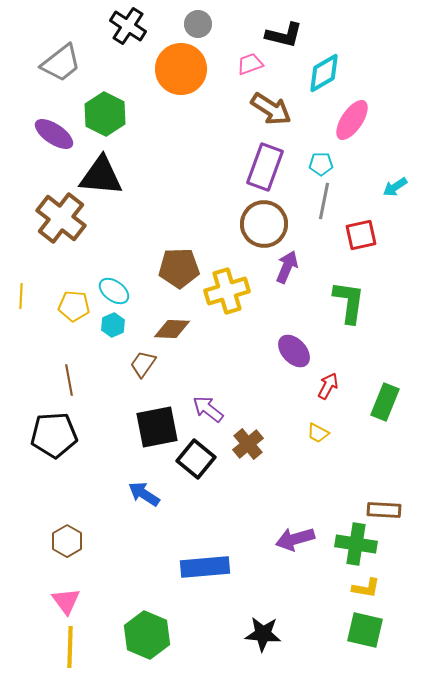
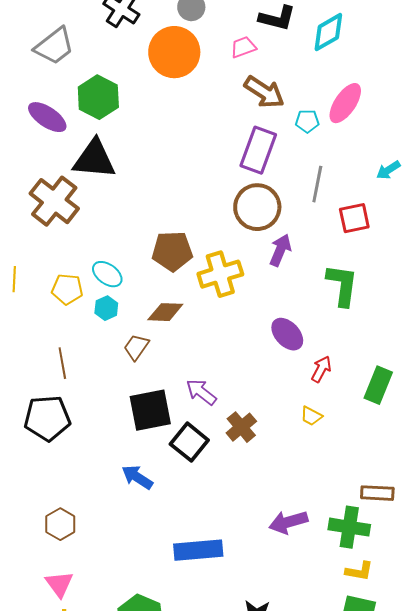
cyan diamond: (324, 73) -> (328, 32), moved
cyan pentagon: (321, 164) -> (307, 121), moved

